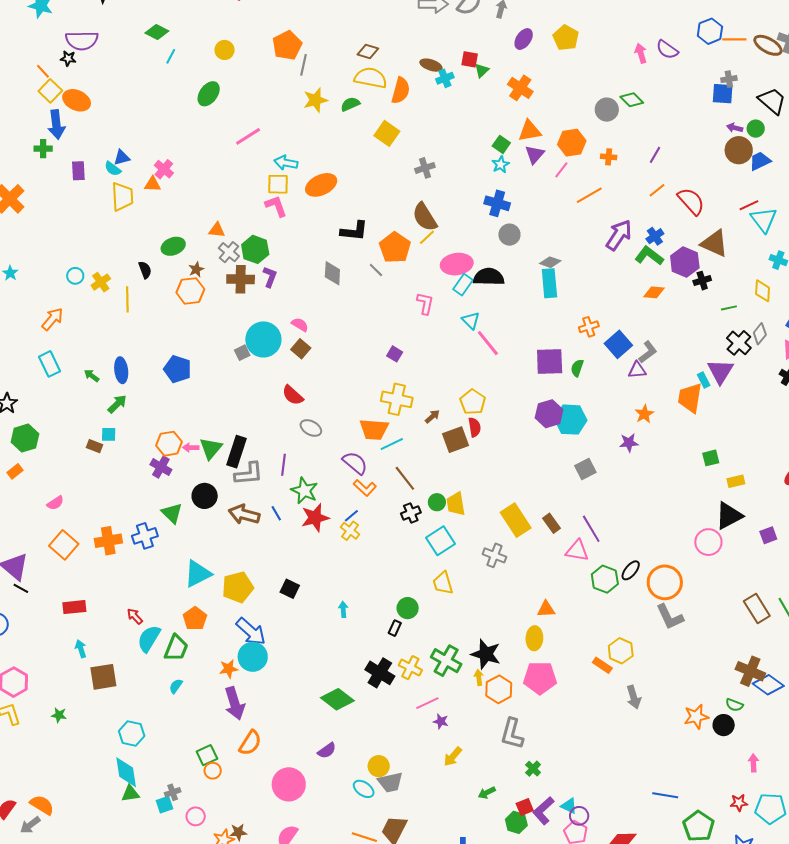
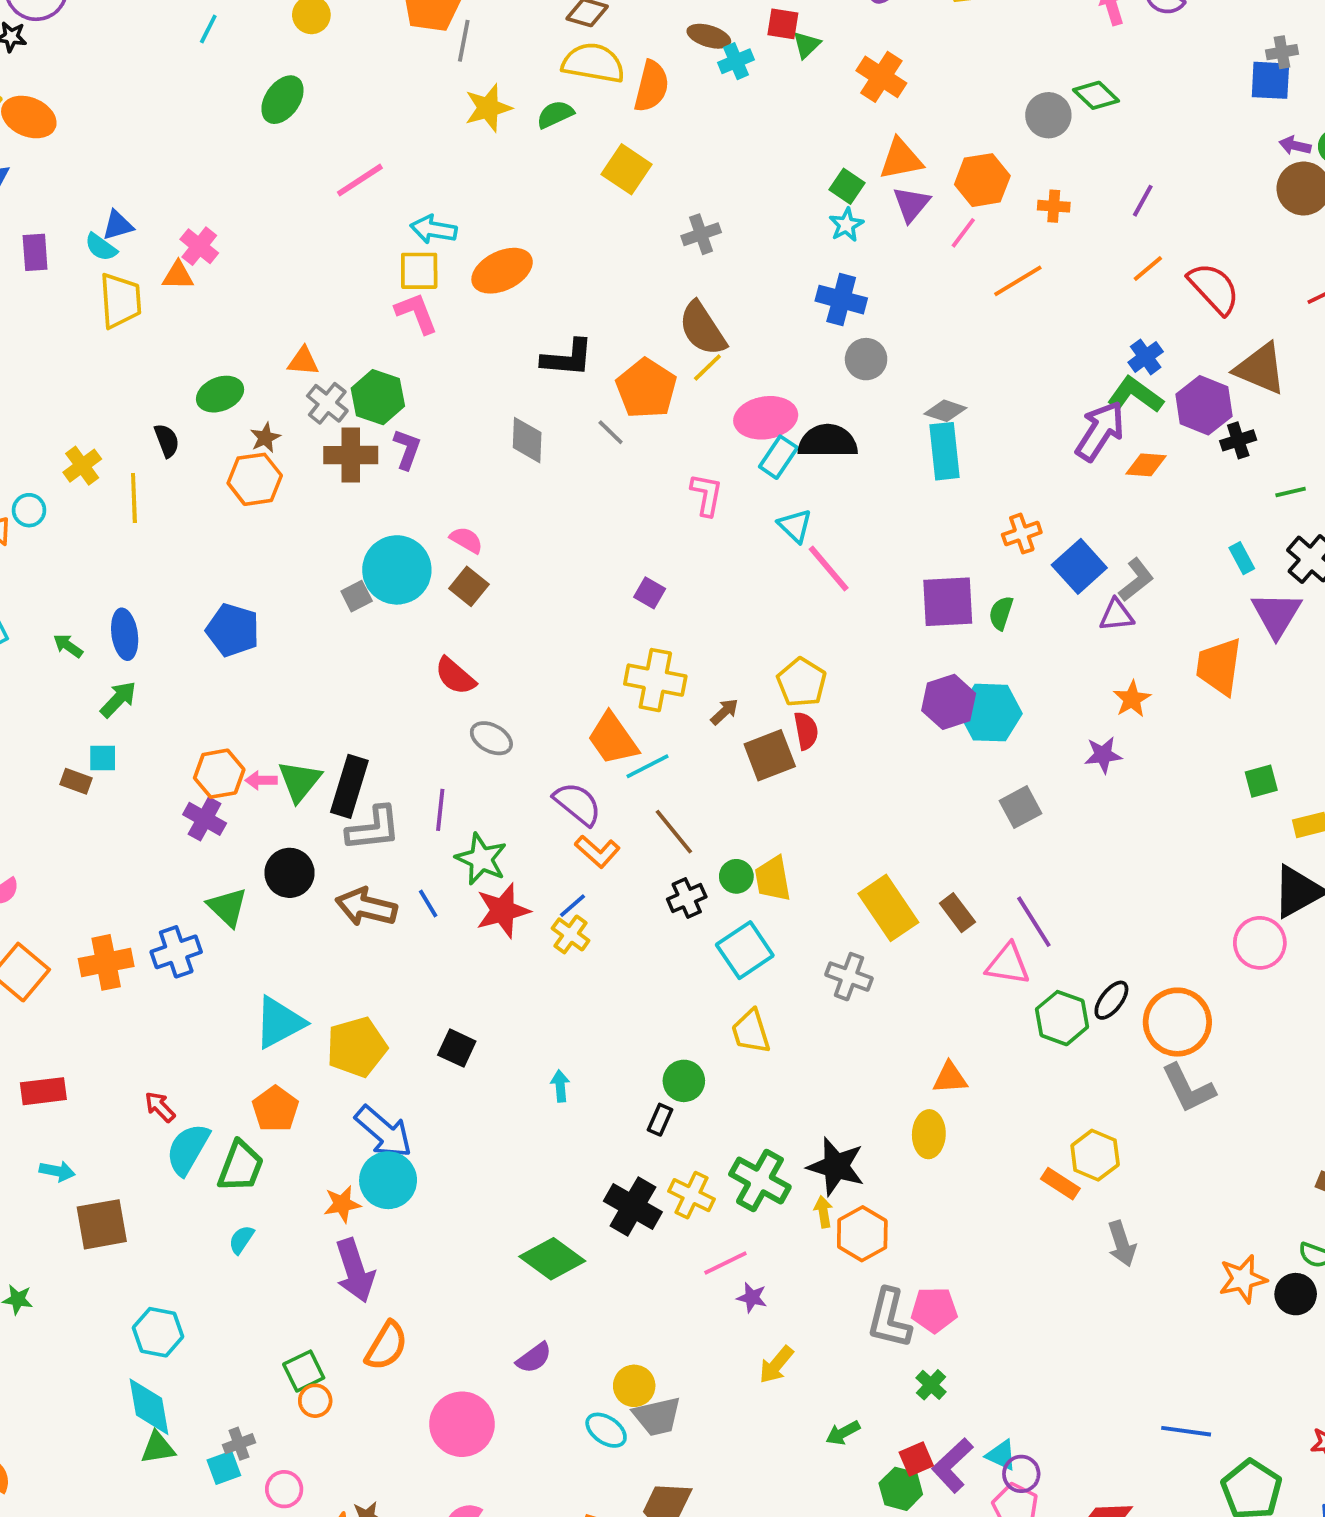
purple arrow: (619, 235) -> (1100, 431), moved
cyan circle: (75, 276) -> (29, 510), moved
cyan rectangle: (704, 380) -> (1242, 558), moved
orange trapezoid: (374, 429) -> (613, 739), turned 52
cyan arrow: (81, 649) -> (57, 1171), turned 120
pink pentagon: (540, 678) -> (934, 1310), moved, size x0.7

